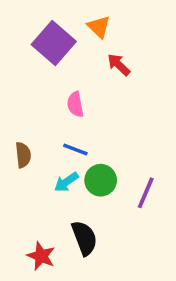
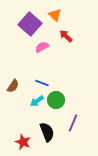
pink semicircle: (75, 104) -> (42, 47), moved, turned 72
brown semicircle: (23, 155) -> (13, 86), turned 40
purple line: (146, 193) -> (73, 123), moved

